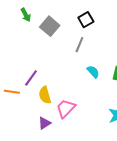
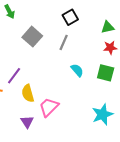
gray square: (50, 26) -> (32, 37), moved
purple triangle: (44, 123) -> (27, 122), turned -32

